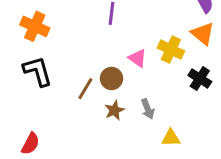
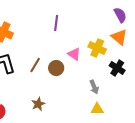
brown line: (85, 89) -> (35, 65), moved
gray arrow: (148, 109) -> (94, 87), moved
brown star: (114, 110) -> (38, 104), moved

